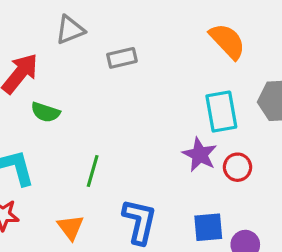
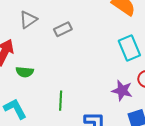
purple star: (200, 155) -> (122, 91), moved

